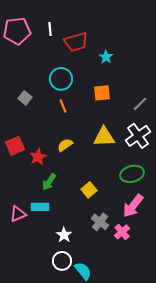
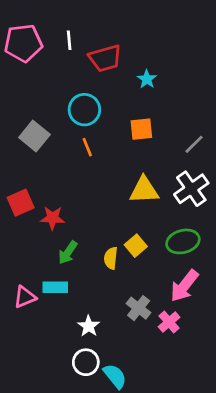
gray square: (25, 98) -> (34, 136), size x1.5
yellow semicircle: (65, 145) -> (111, 258), moved, turned -49
red star: (38, 157) -> (52, 218), turned 30
yellow square: (89, 190) -> (136, 246), moved

